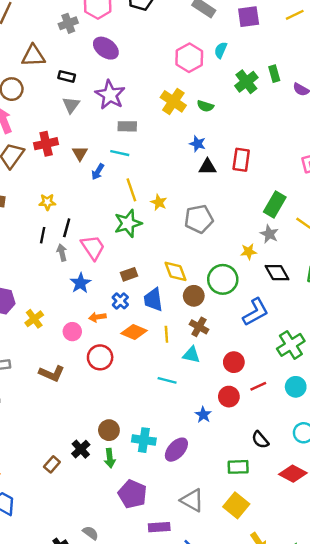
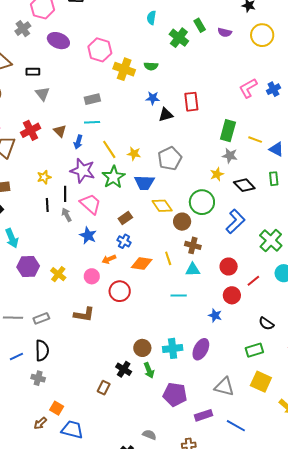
pink hexagon: (189, 58) -> (100, 50), moved
purple star: (110, 95) -> (83, 171), moved
blue trapezoid: (153, 300) -> (144, 183), moved, turned -65

